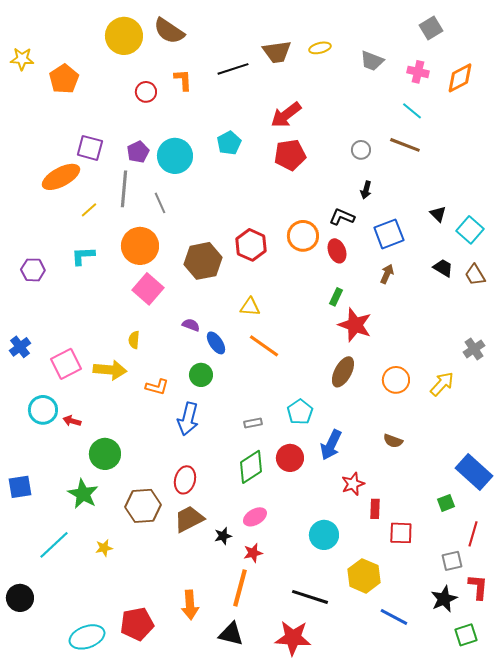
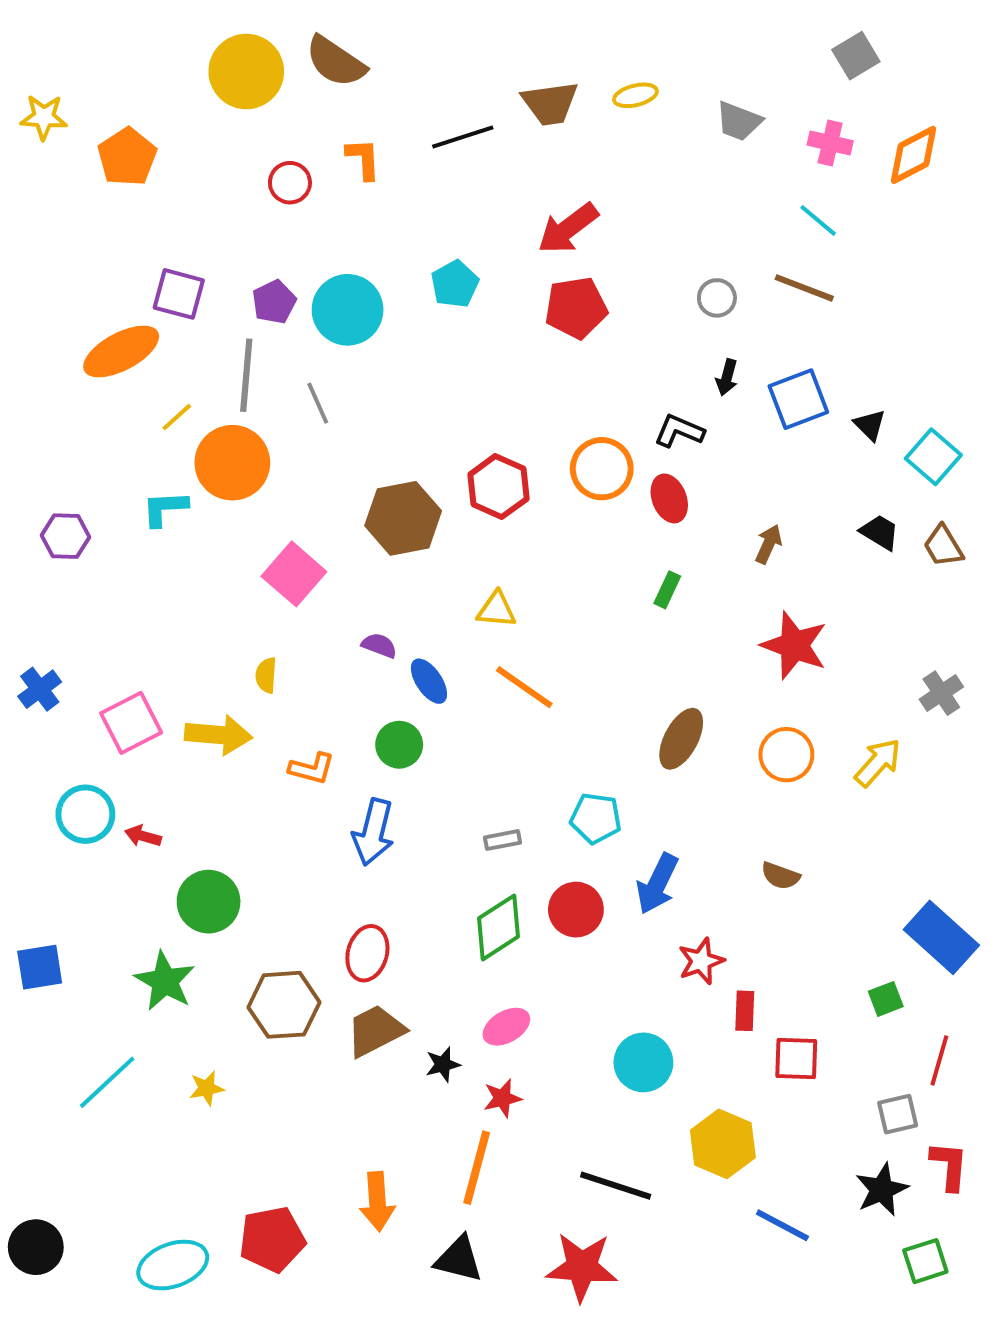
blue square: (389, 234) -> (798, 399), moved
orange circle: (140, 246) -> (232, 463), moved
red star: (355, 325) -> (794, 645), moved
cyan pentagon: (300, 412) -> (596, 818), turned -30
black circle: (20, 598) -> (36, 1247), moved

